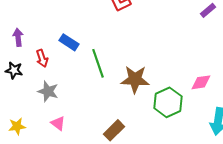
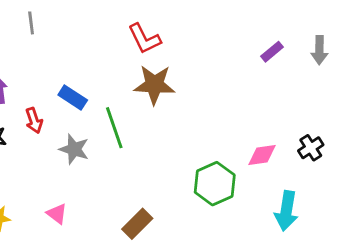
brown star: (135, 79) -> (154, 85), moved
gray star: (48, 91) -> (74, 149), moved

